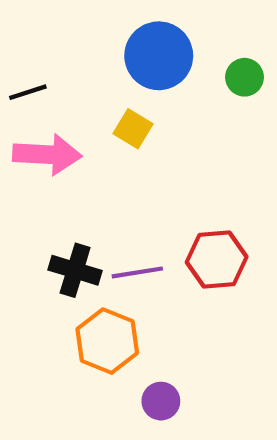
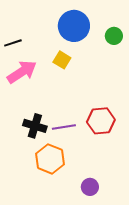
pink arrow: (47, 154) -> (22, 72), turned -36
purple circle: (161, 401) -> (90, 187), moved

